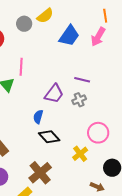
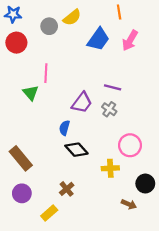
orange line: (105, 16) -> (119, 12), moved
gray cross: (79, 100) -> (109, 109), turned -32
yellow cross: (80, 154) -> (110, 168), turned 35
brown cross: (40, 173) -> (67, 189), size x0.6

